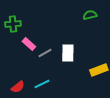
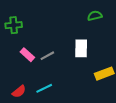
pink rectangle: (29, 44) -> (27, 55), moved
white rectangle: (68, 53) -> (81, 48), moved

